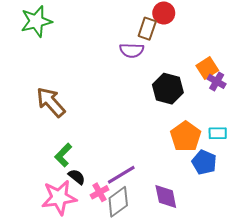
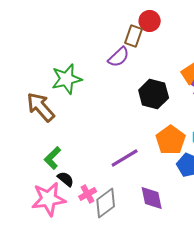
green star: (36, 21) -> (67, 79), moved
purple semicircle: (132, 50) -> (119, 57), turned -45
purple line: (121, 175) -> (125, 158), moved

